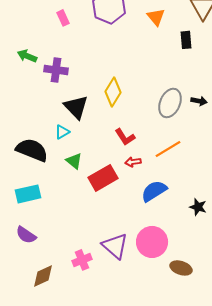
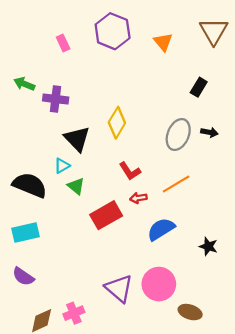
black rectangle: (186, 40) -> (199, 87), moved, turned 36
green triangle: (74, 161) -> (76, 186), moved
pink cross: (82, 260) -> (74, 313), moved

